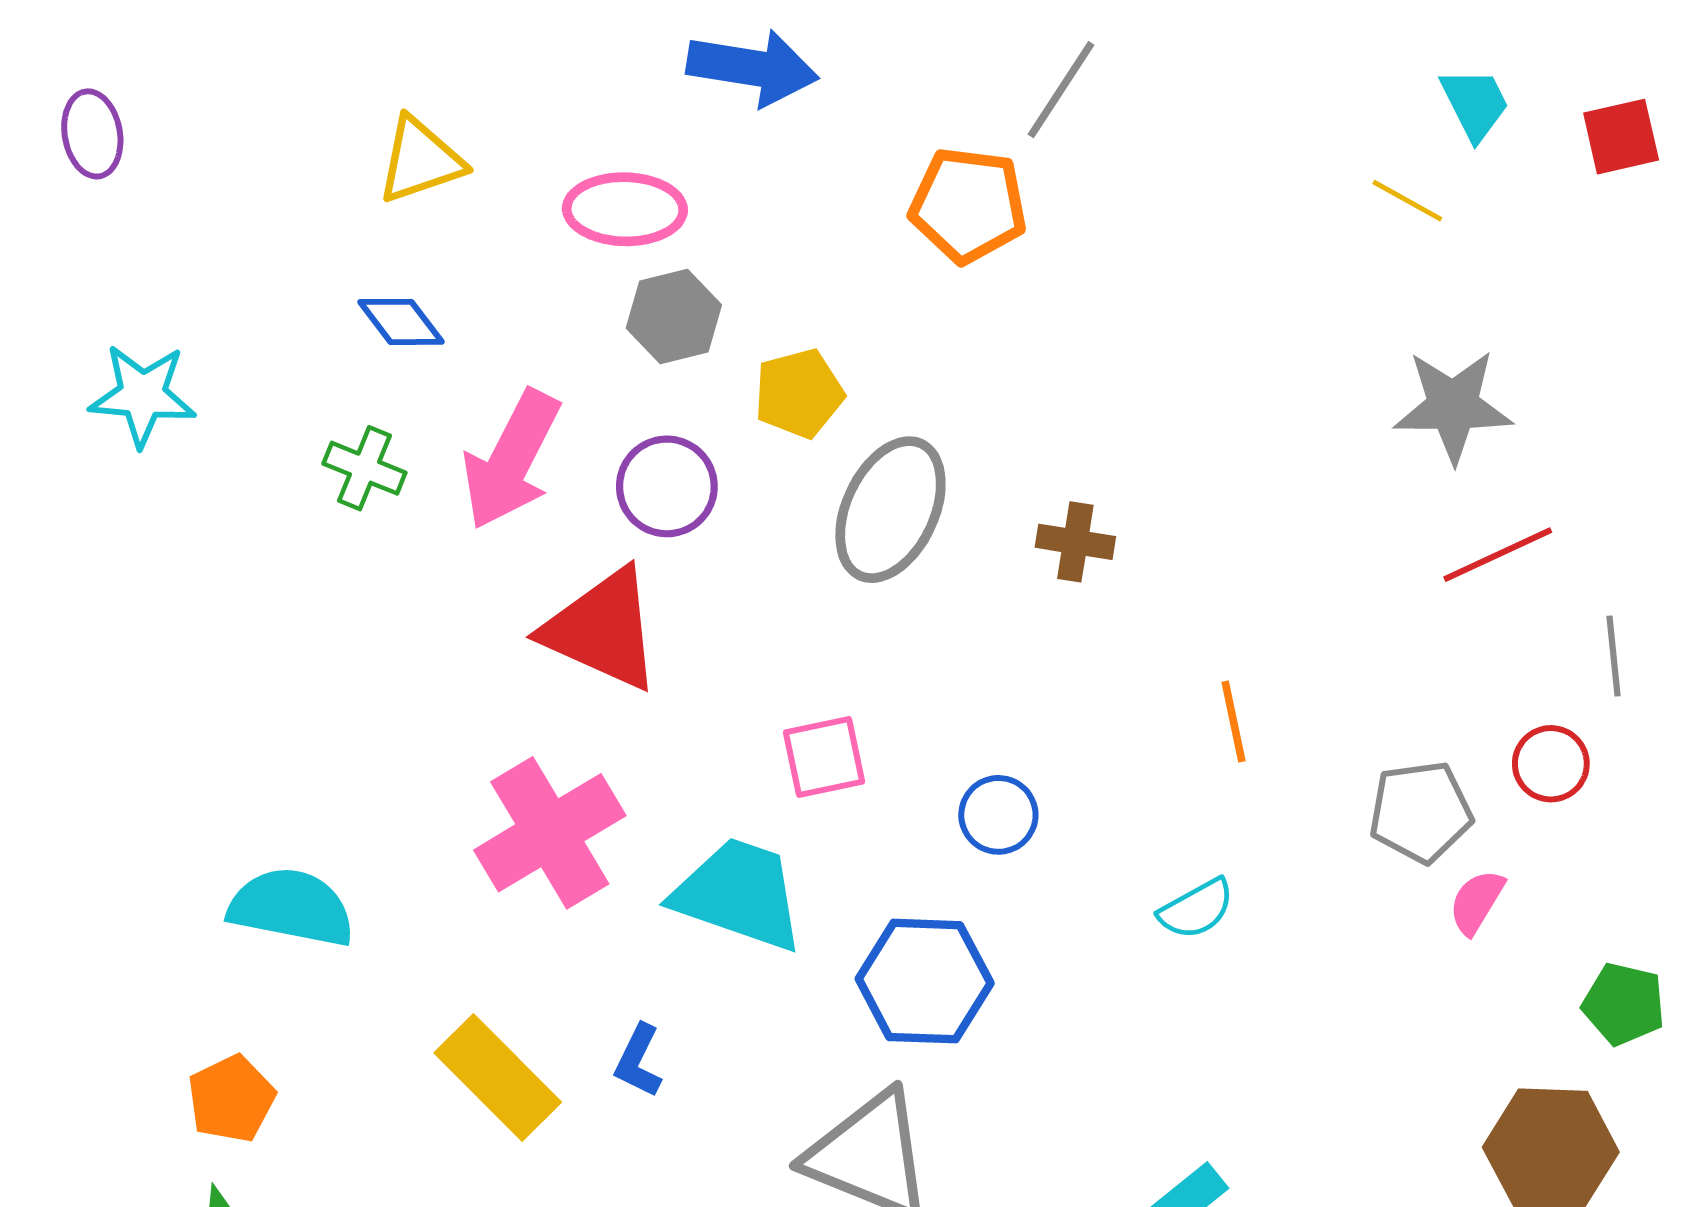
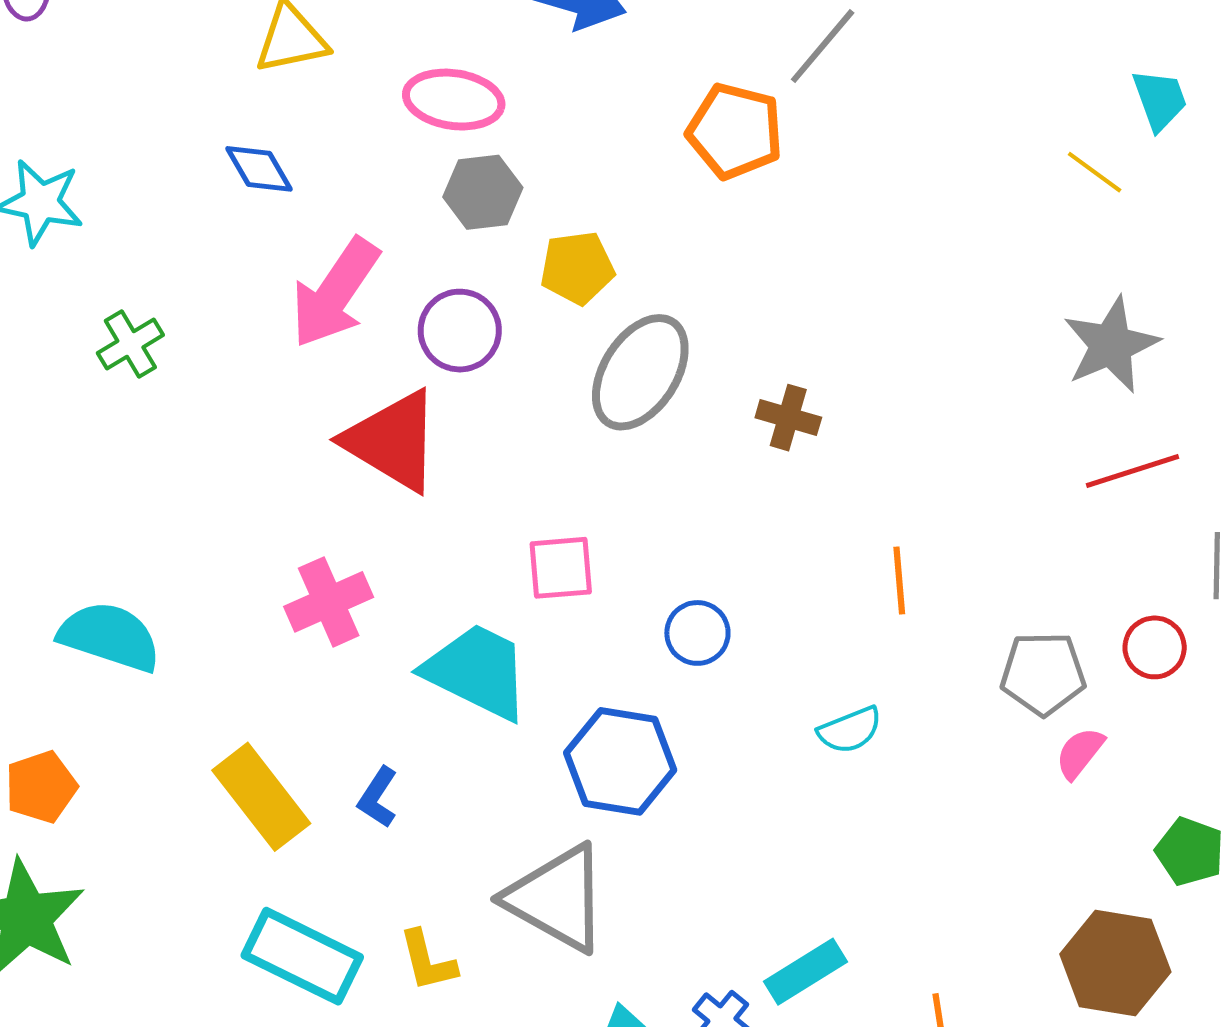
gray star: (1453, 406) -> (1111, 345), turned -30
green cross: (364, 468) -> (130, 344), moved, turned 30
pink cross: (550, 833) -> (329, 602), size x0.7

